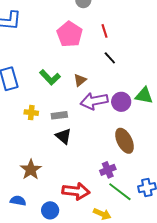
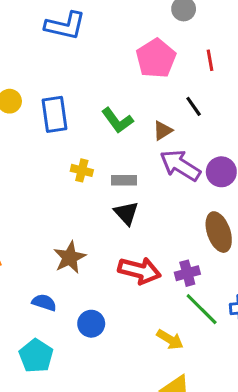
black line: (110, 58) -> (194, 106), moved
purple arrow: (94, 101) -> (180, 165), turned 36
red arrow: (76, 191) -> (140, 271), moved

